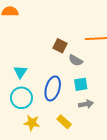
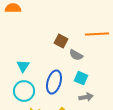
cyan square: (81, 84) -> (81, 78), turned 32

